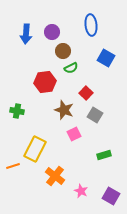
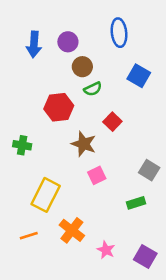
gray square: (95, 115) -> (149, 170), moved
orange line: (13, 166) -> (29, 236), moved

